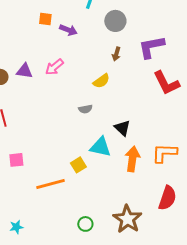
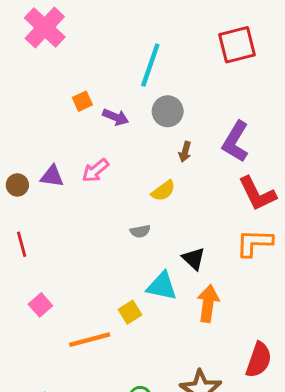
orange square: (45, 19) -> (82, 101), turned -32
gray circle: (115, 21) -> (168, 111), moved
purple L-shape: (151, 47) -> (236, 142), turned -48
orange L-shape: (164, 153) -> (254, 243), moved
pink square: (16, 160) -> (40, 305), turned -35

